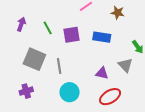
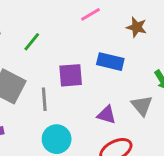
green line: (48, 28) -> (32, 42), turned 64
purple square: (71, 35) -> (71, 75), moved

